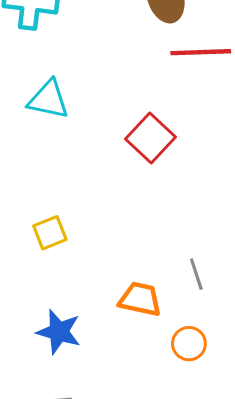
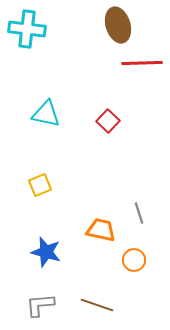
cyan triangle: (48, 100) -> (46, 114), moved
red square: (150, 138) -> (108, 121), size x0.7

